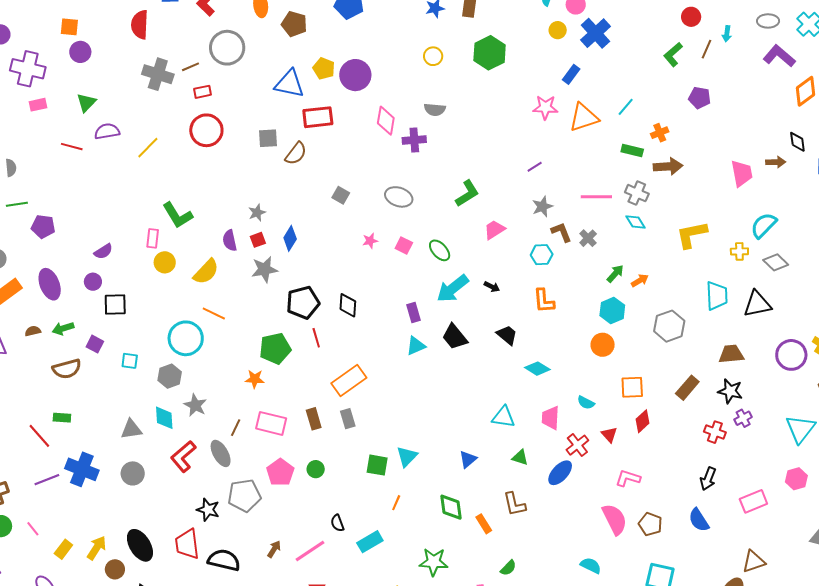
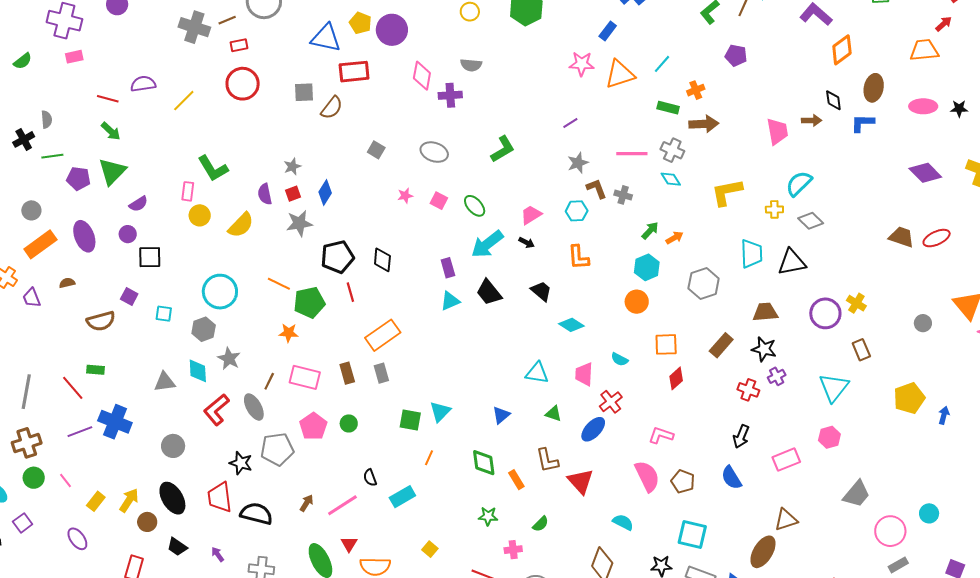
green triangle: (86, 103) -> (112, 171), moved, size x1.4
pink trapezoid: (494, 230) -> (531, 215), moved
gray cross: (588, 238) -> (623, 195), turned -30
orange line: (214, 313) -> (279, 284), moved
green arrow: (63, 328) -> (111, 131), moved, turned -120
red triangle: (609, 435) -> (581, 481), moved, size x1.6
gray circle: (133, 473) -> (173, 446), moved
green star: (434, 562) -> (488, 516), moved, size x0.7

